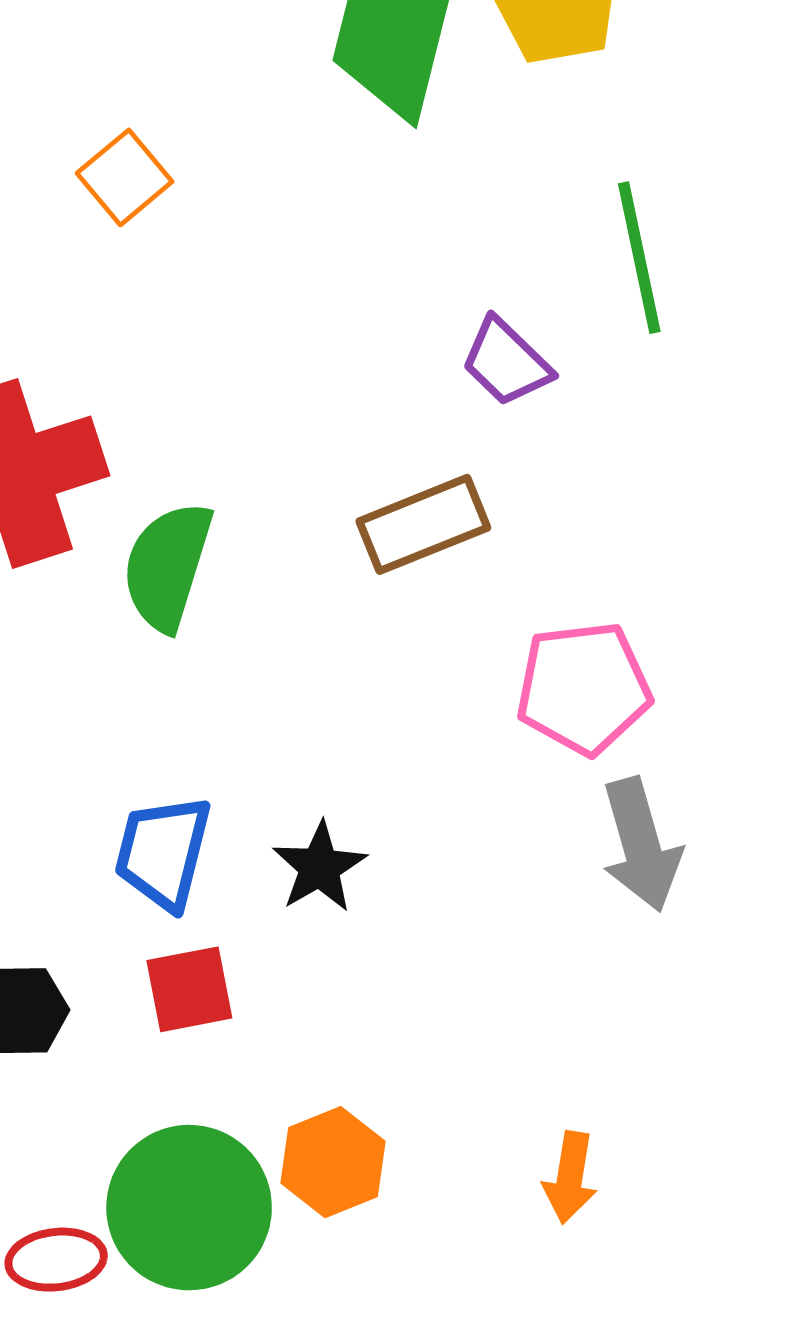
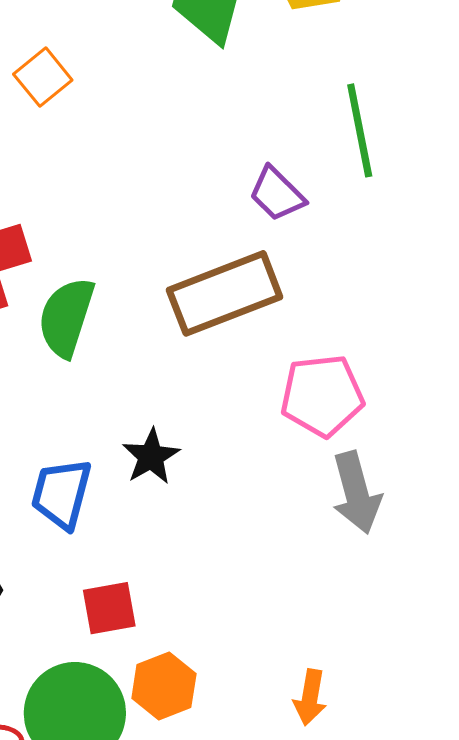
brown rectangle: (423, 524) -> (225, 293), size x1.4
black star: (320, 867) -> (151, 457), moved
red square: (189, 989) -> (109, 608), moved

